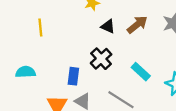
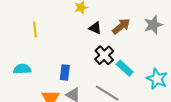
black cross: (101, 59) -> (104, 55), moved

